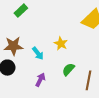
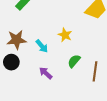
purple arrow: (40, 80) -> (46, 73), turned -72

